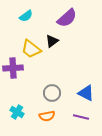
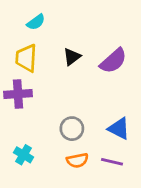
purple semicircle: (67, 18) -> (113, 61), moved
yellow trapezoid: (31, 49) -> (26, 58), moved, turned 55
orange semicircle: (47, 116) -> (77, 160), moved

